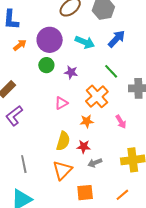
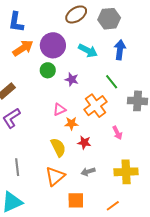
blue arrow: (117, 39) -> (120, 50), turned -42
orange arrow: (20, 45) -> (23, 48), size x1.5
orange star: (87, 121) -> (71, 123), moved
yellow semicircle: (63, 141) -> (58, 147), turned -48
red star: (84, 147) -> (84, 143), moved

